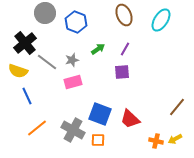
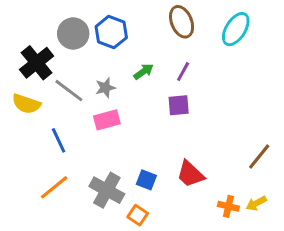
gray circle: (45, 13) -> (73, 33), moved
blue line: (27, 96) -> (59, 140), moved
blue square: (100, 114) -> (146, 180), moved, size x0.6
orange square: (98, 140) -> (138, 215), moved, turned 32

